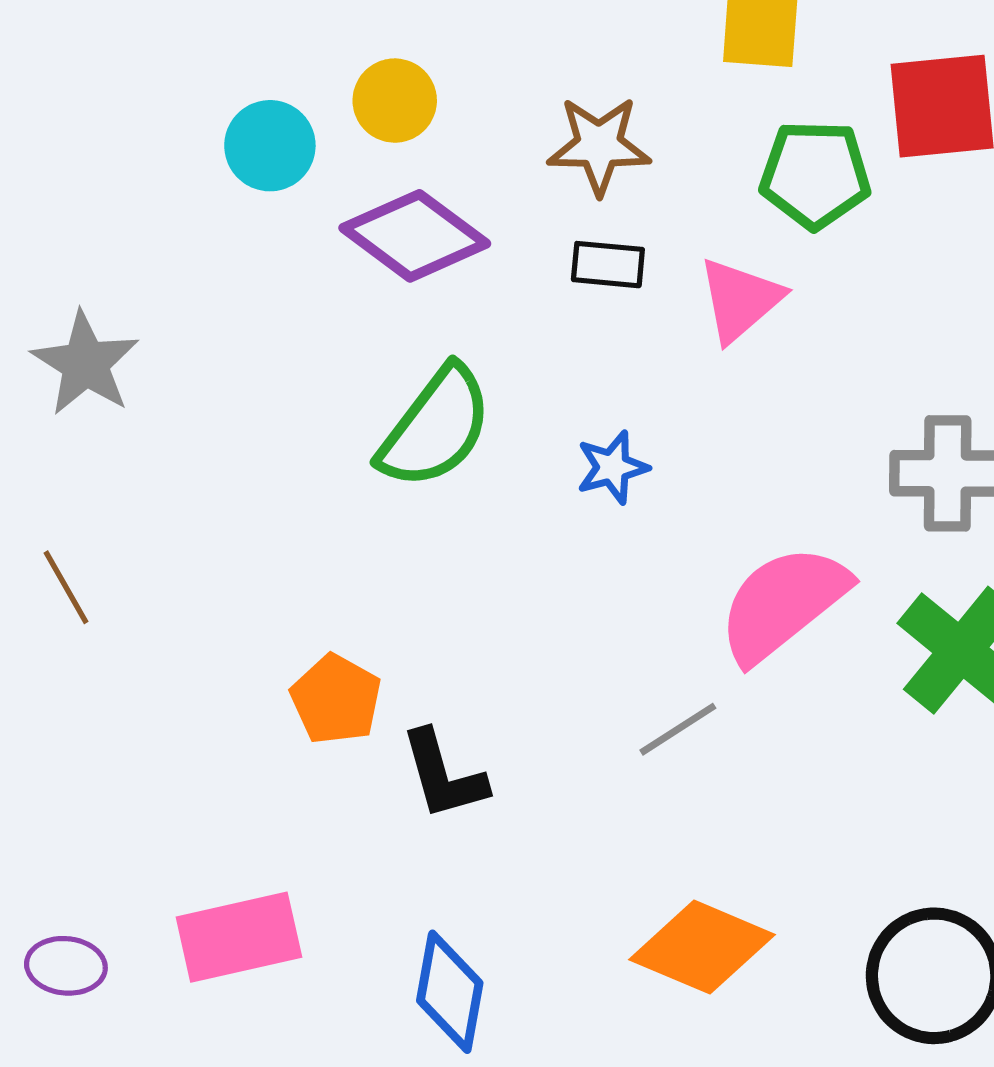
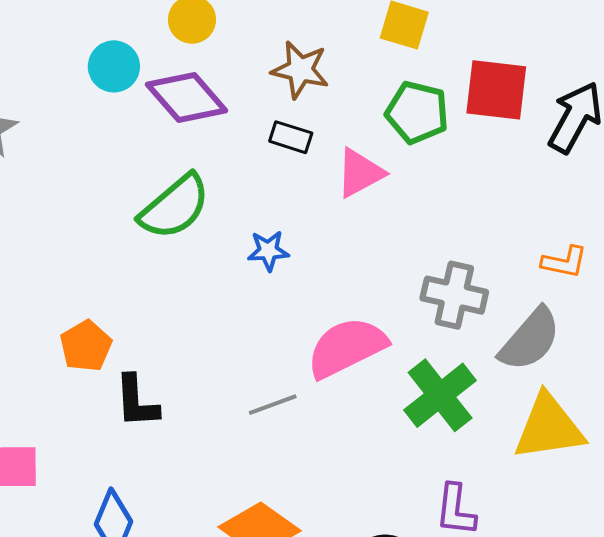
cyan circle: (270, 146) -> (114, 66), moved

